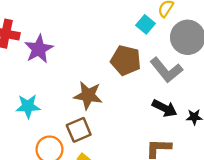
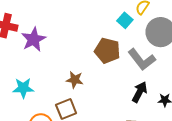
brown star: (88, 95) -> (75, 80), size x0.7
black arrow: (165, 108) -> (140, 92), turned -90

